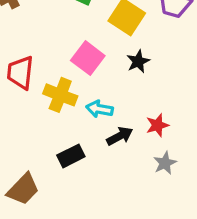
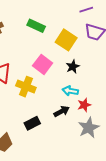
cyan arrow: (100, 109) -> (70, 91), moved
gray star: (165, 163) -> (89, 128), size x1.5

